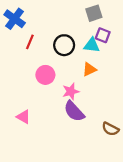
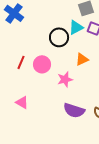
red line: (30, 42) -> (21, 62), moved
cyan triangle: (92, 45) -> (76, 27), moved, turned -35
purple semicircle: (74, 111) -> (74, 110), moved, turned -30

